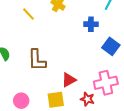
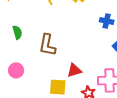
pink circle: (21, 101) -> (16, 70), moved

